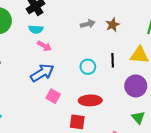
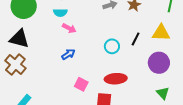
black line: (113, 60) -> (136, 39), turned 32
blue arrow: (42, 73) -> (68, 54), size x0.6
pink square: (53, 96) -> (81, 84), moved

